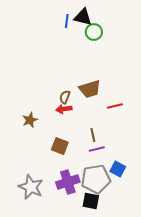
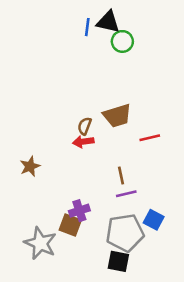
brown star: (30, 120) -> (30, 166), moved
brown square: (60, 146) -> (70, 225), moved
purple cross: (68, 182) -> (79, 211), moved, size x0.7

